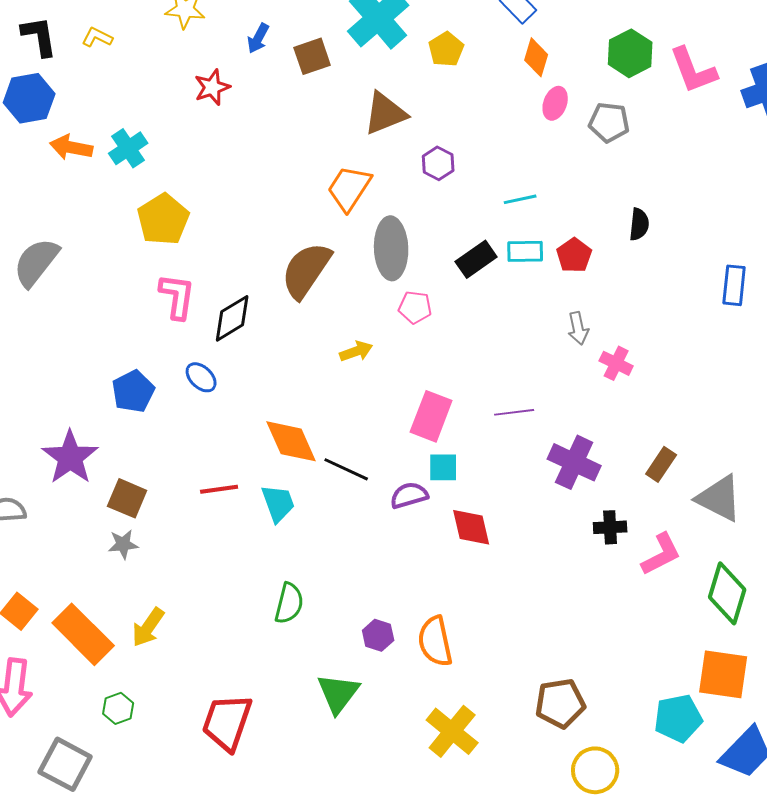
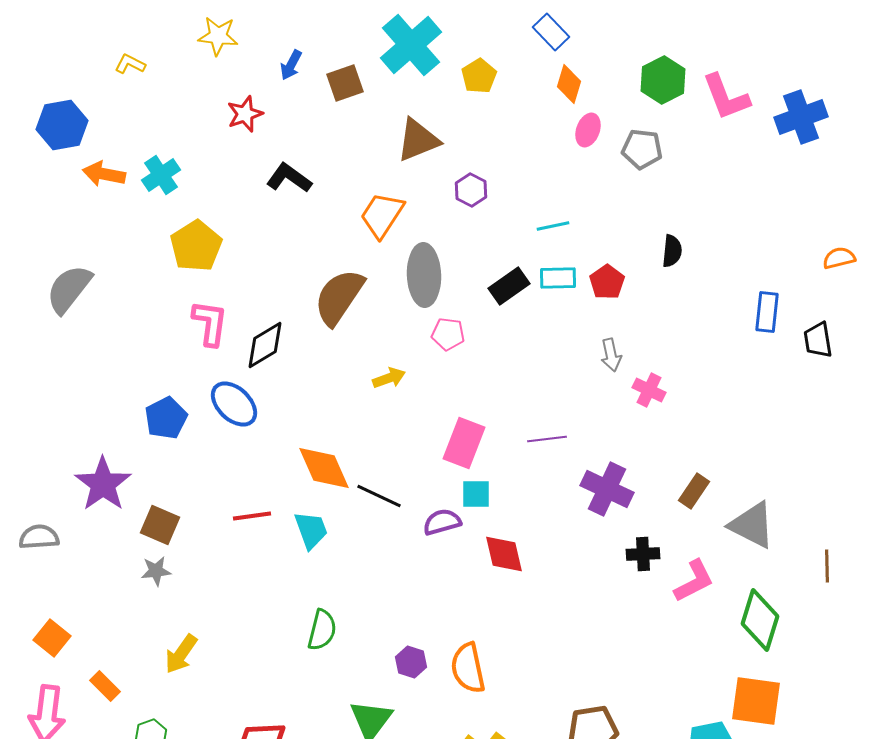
black L-shape: (39, 36) -> (289, 178), moved, turned -45
blue ellipse: (201, 377) -> (234, 404), size x1.5
orange rectangle: (83, 634) -> (105, 686), moved, size x0.5

